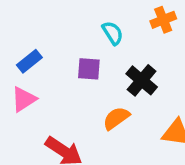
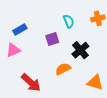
purple square: (89, 69) -> (52, 39), turned -32

